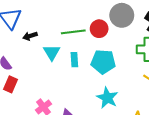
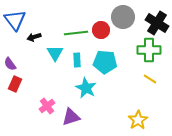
cyan star: (107, 98) -> (86, 88), moved

